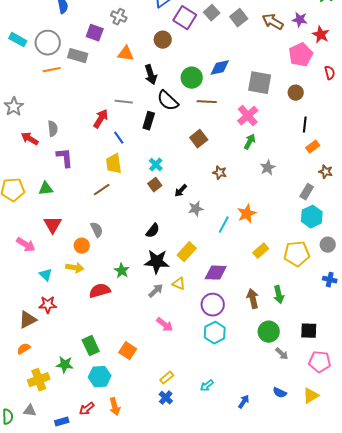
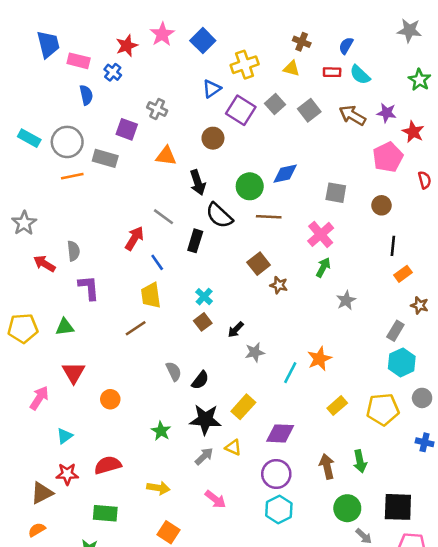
gray square: (260, 83) -> (336, 193), size x0.7
gray line: (124, 102) -> (164, 217), turned 30
brown star: (220, 173) -> (279, 285), moved
gray semicircle: (97, 230) -> (174, 371), moved
pink arrow: (26, 245) -> (39, 398), turned -90
yellow arrow: (75, 268) -> (158, 488), moved
cyan triangle: (46, 275) -> (65, 436), turned 40
red semicircle: (100, 291) -> (108, 465), moved
black square: (309, 331) -> (398, 507), size x1.4
green rectangle: (91, 346) -> (105, 513), moved, turned -60

